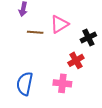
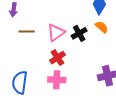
pink triangle: (59, 24) -> (56, 33), moved
red cross: (76, 60) -> (57, 58), moved

